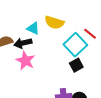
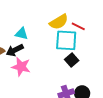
yellow semicircle: (54, 22) -> (59, 22), moved, turned -36
cyan square: (75, 45) -> (66, 40), turned -30

